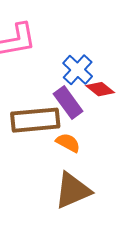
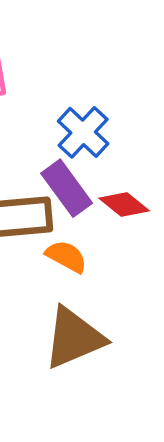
red diamond: (100, 89) -> (124, 205), moved

